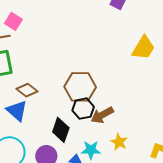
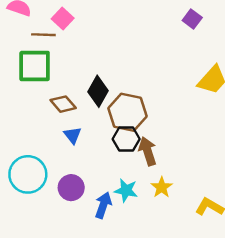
blue triangle: (17, 111) -> (73, 135), moved, size x0.7
brown arrow: (102, 115) -> (148, 151), turned 90
black diamond: (61, 130) -> (98, 91), moved

